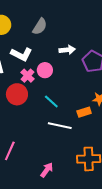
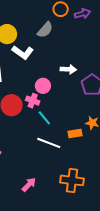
gray semicircle: (40, 26) -> (45, 30), moved
white L-shape: (21, 54) -> (23, 52), moved
pink cross: (27, 76) -> (33, 101), moved, turned -32

